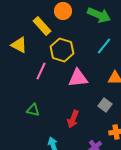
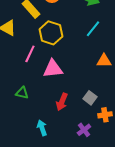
pink triangle: (78, 78) -> (53, 69), moved
gray square: (105, 105) -> (90, 98), moved

